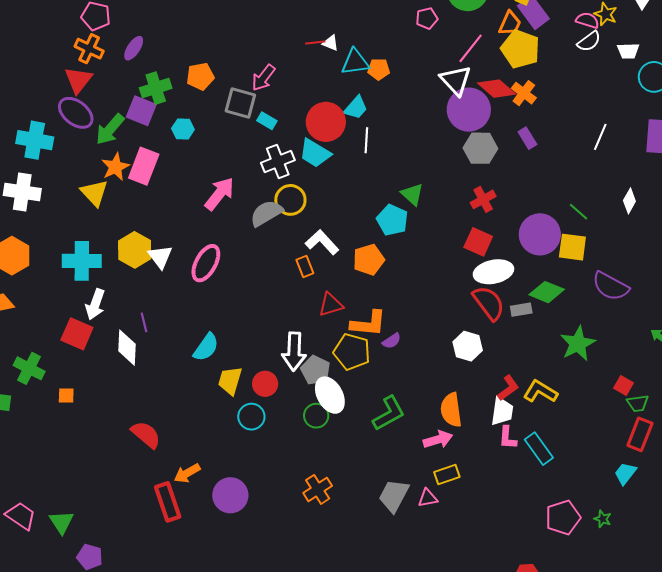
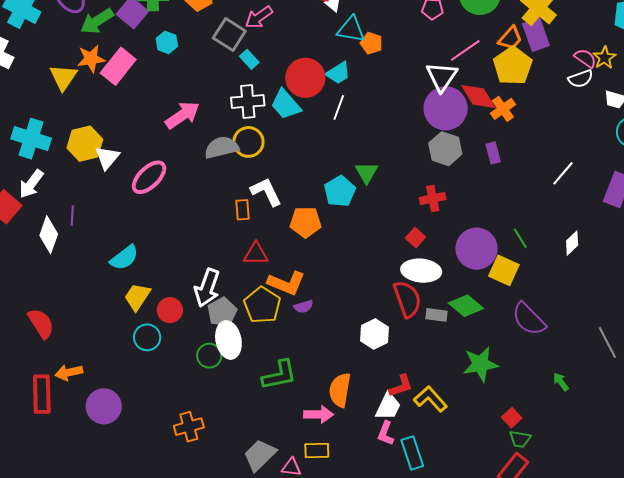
red square: (478, 242) -> (415, 238), size x0.7

